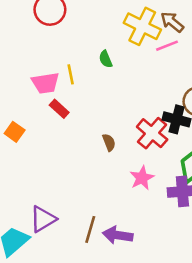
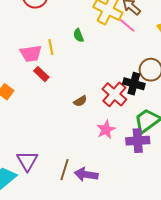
pink line: (167, 46) -> (127, 25), turned 60
brown semicircle: (109, 142) -> (80, 101), turned 80
purple triangle: (43, 219) -> (27, 161), turned -30

